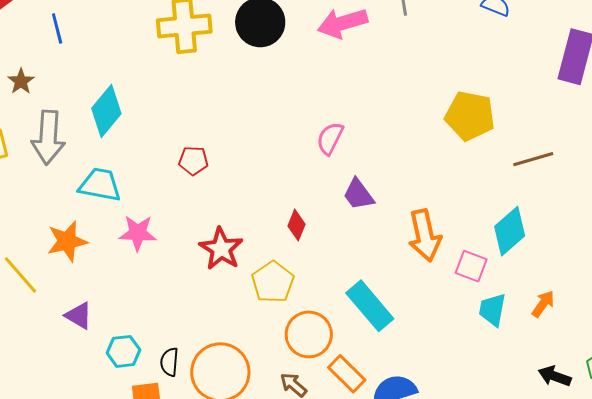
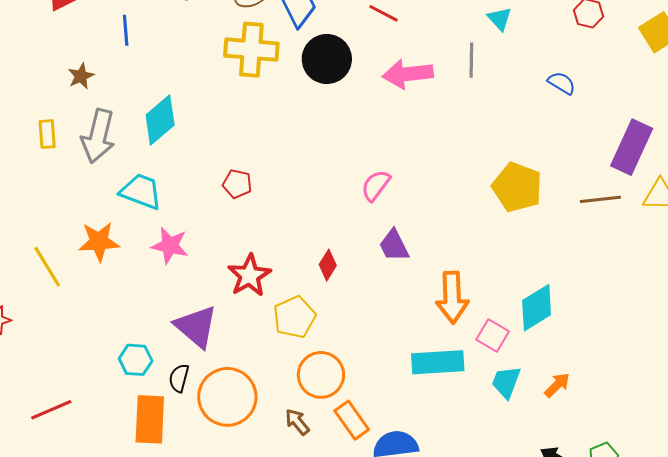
brown line: (533, 159) -> (600, 199), moved
cyan rectangle: (370, 306) -> (438, 362), moved, turned -63
purple triangle: (79, 316) -> (196, 327), moved, size x1.6

